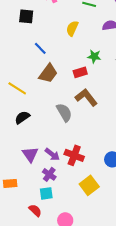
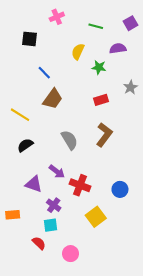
green star: (94, 56) -> (99, 67), moved
red rectangle: (80, 72) -> (101, 100), moved
brown L-shape: (86, 97) -> (104, 135), moved, turned 75
purple triangle: (30, 154) -> (34, 184), turned -36
purple arrow: (52, 154) -> (57, 172), moved

